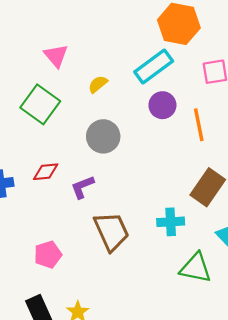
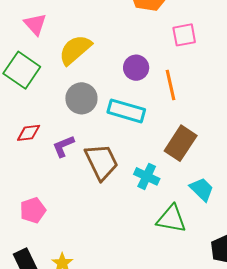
cyan rectangle: (154, 66) -> (126, 111), moved, turned 54
yellow semicircle: (98, 84) -> (75, 50), size x1.8
cyan cross: (171, 222) -> (147, 176), turned 30
brown trapezoid: (111, 231) -> (102, 162), moved

